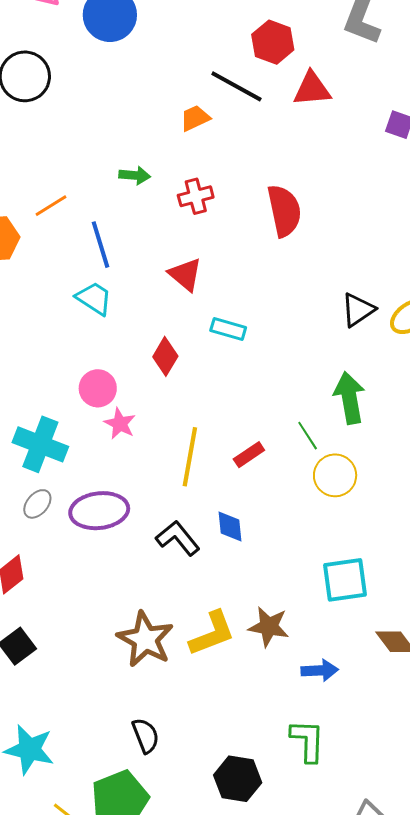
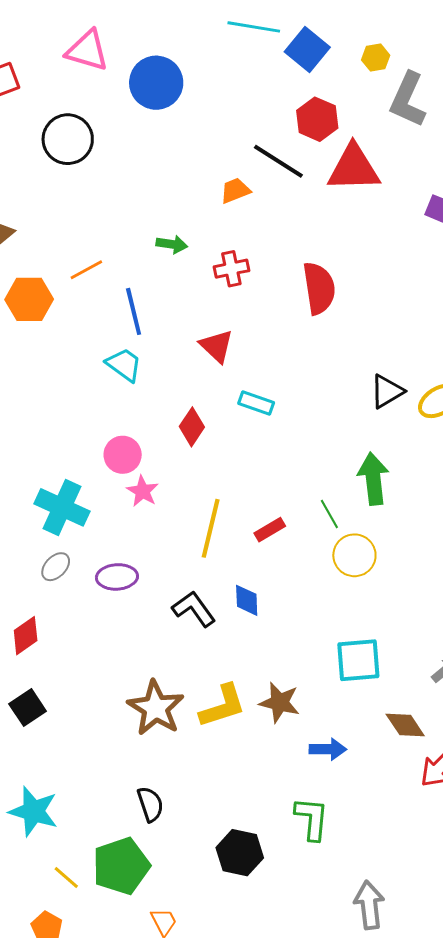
red triangle: (312, 89) -> (354, 168), size x1.4
purple ellipse: (99, 511) -> (117, 577), size x0.7

